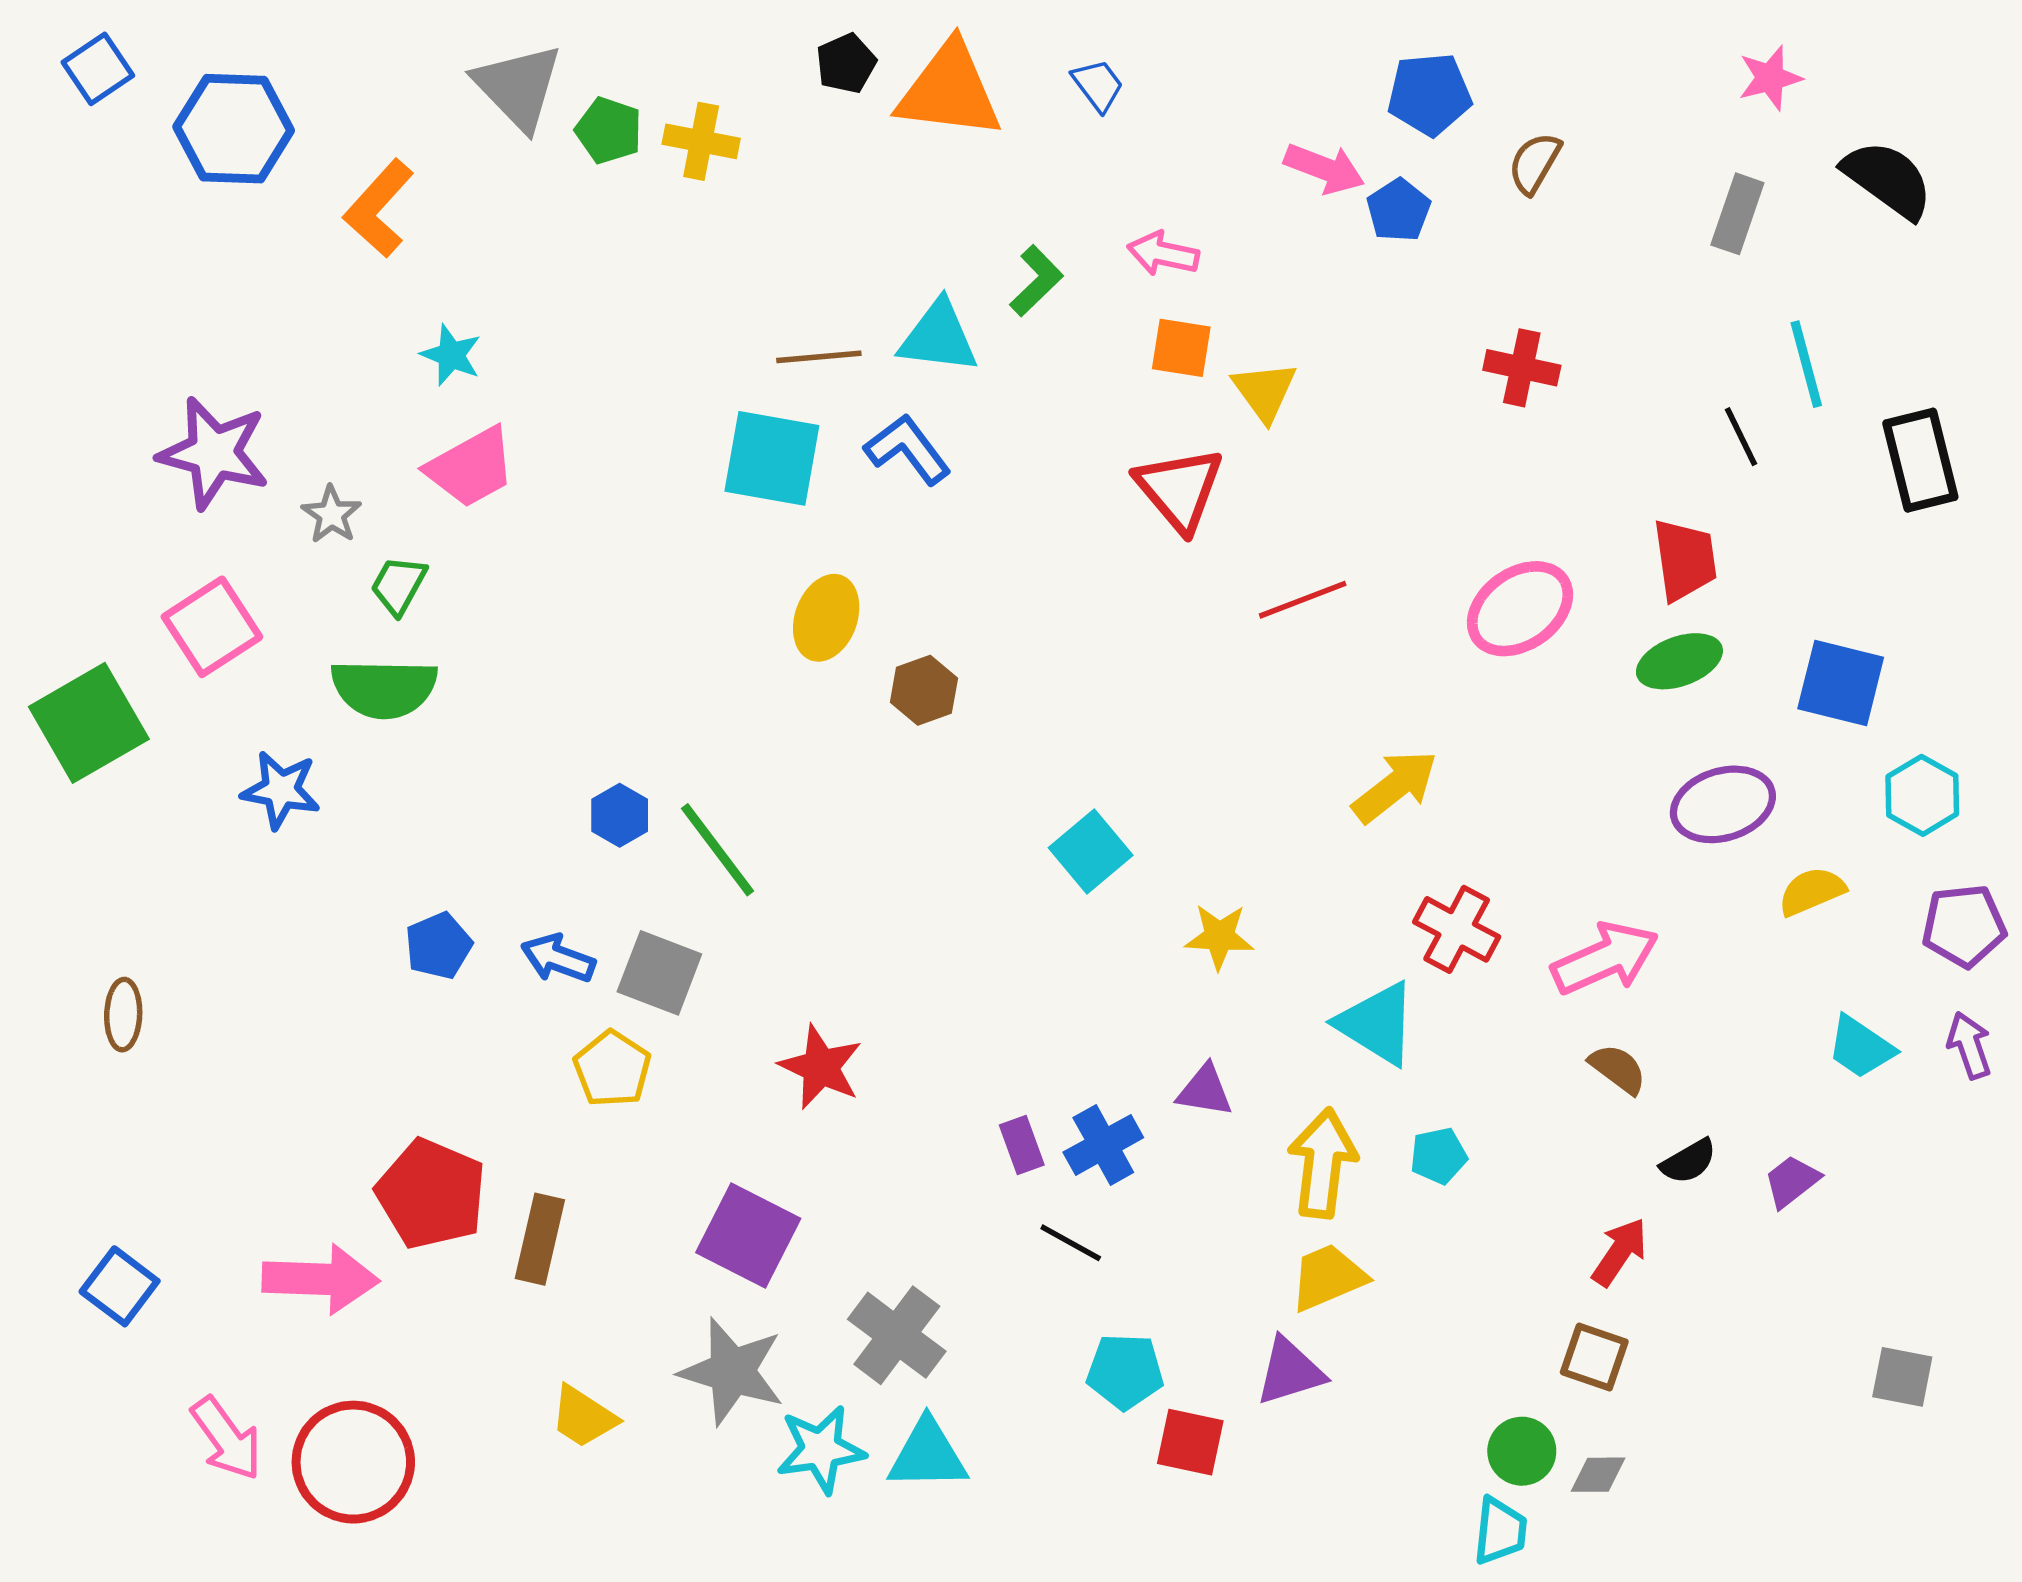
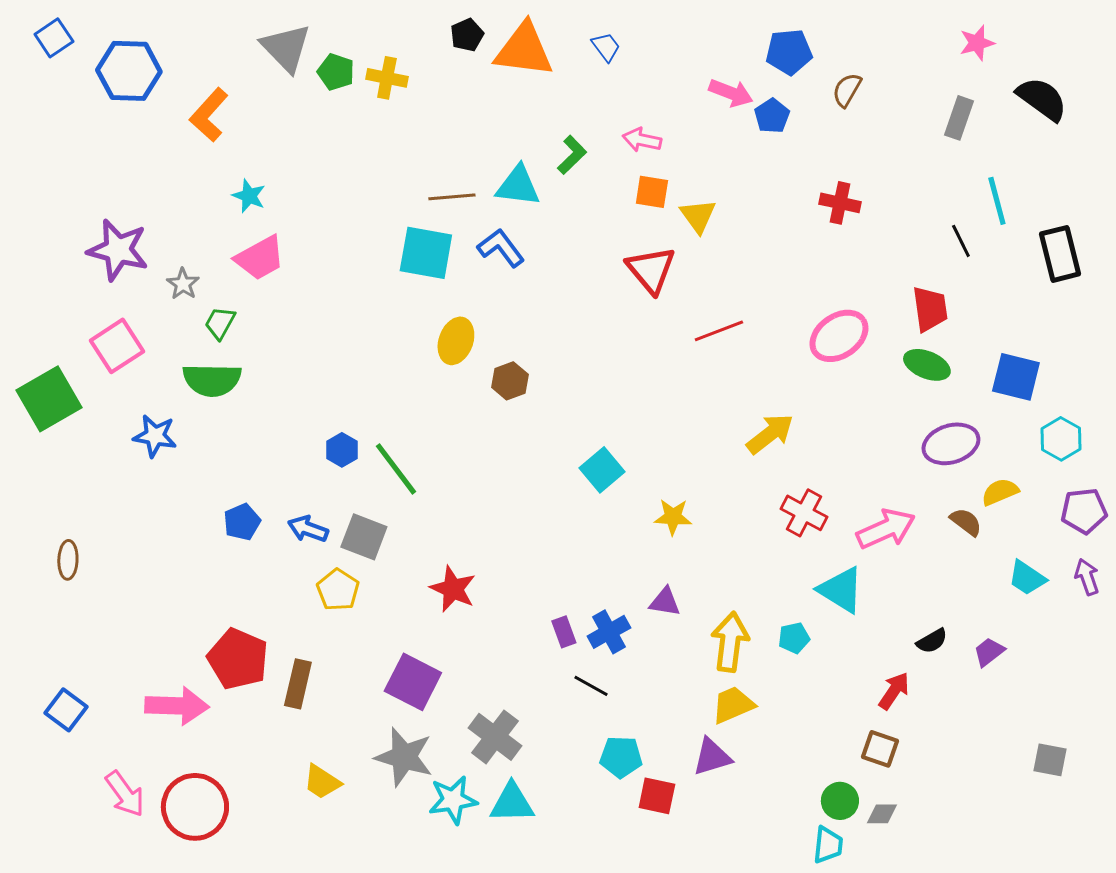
green ellipse: (1679, 661) -> (927, 365), turned 42
cyan triangle: (1377, 1024) -> (841, 590), moved
brown semicircle: (1618, 1069) -> (966, 522), moved

